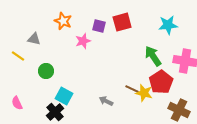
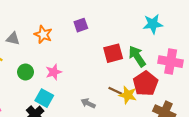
orange star: (63, 21) -> (43, 34), moved
red square: (122, 22) -> (113, 53), moved
purple square: (99, 26) -> (81, 25), turned -32
pink star: (83, 41) -> (54, 72), moved

